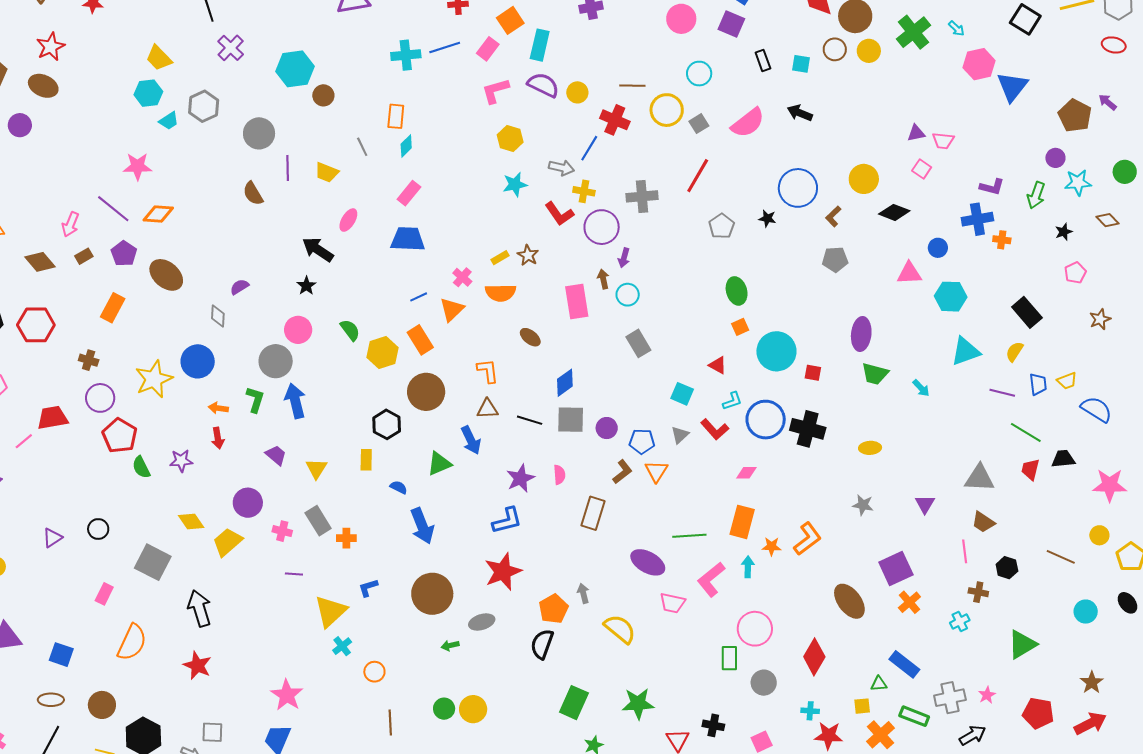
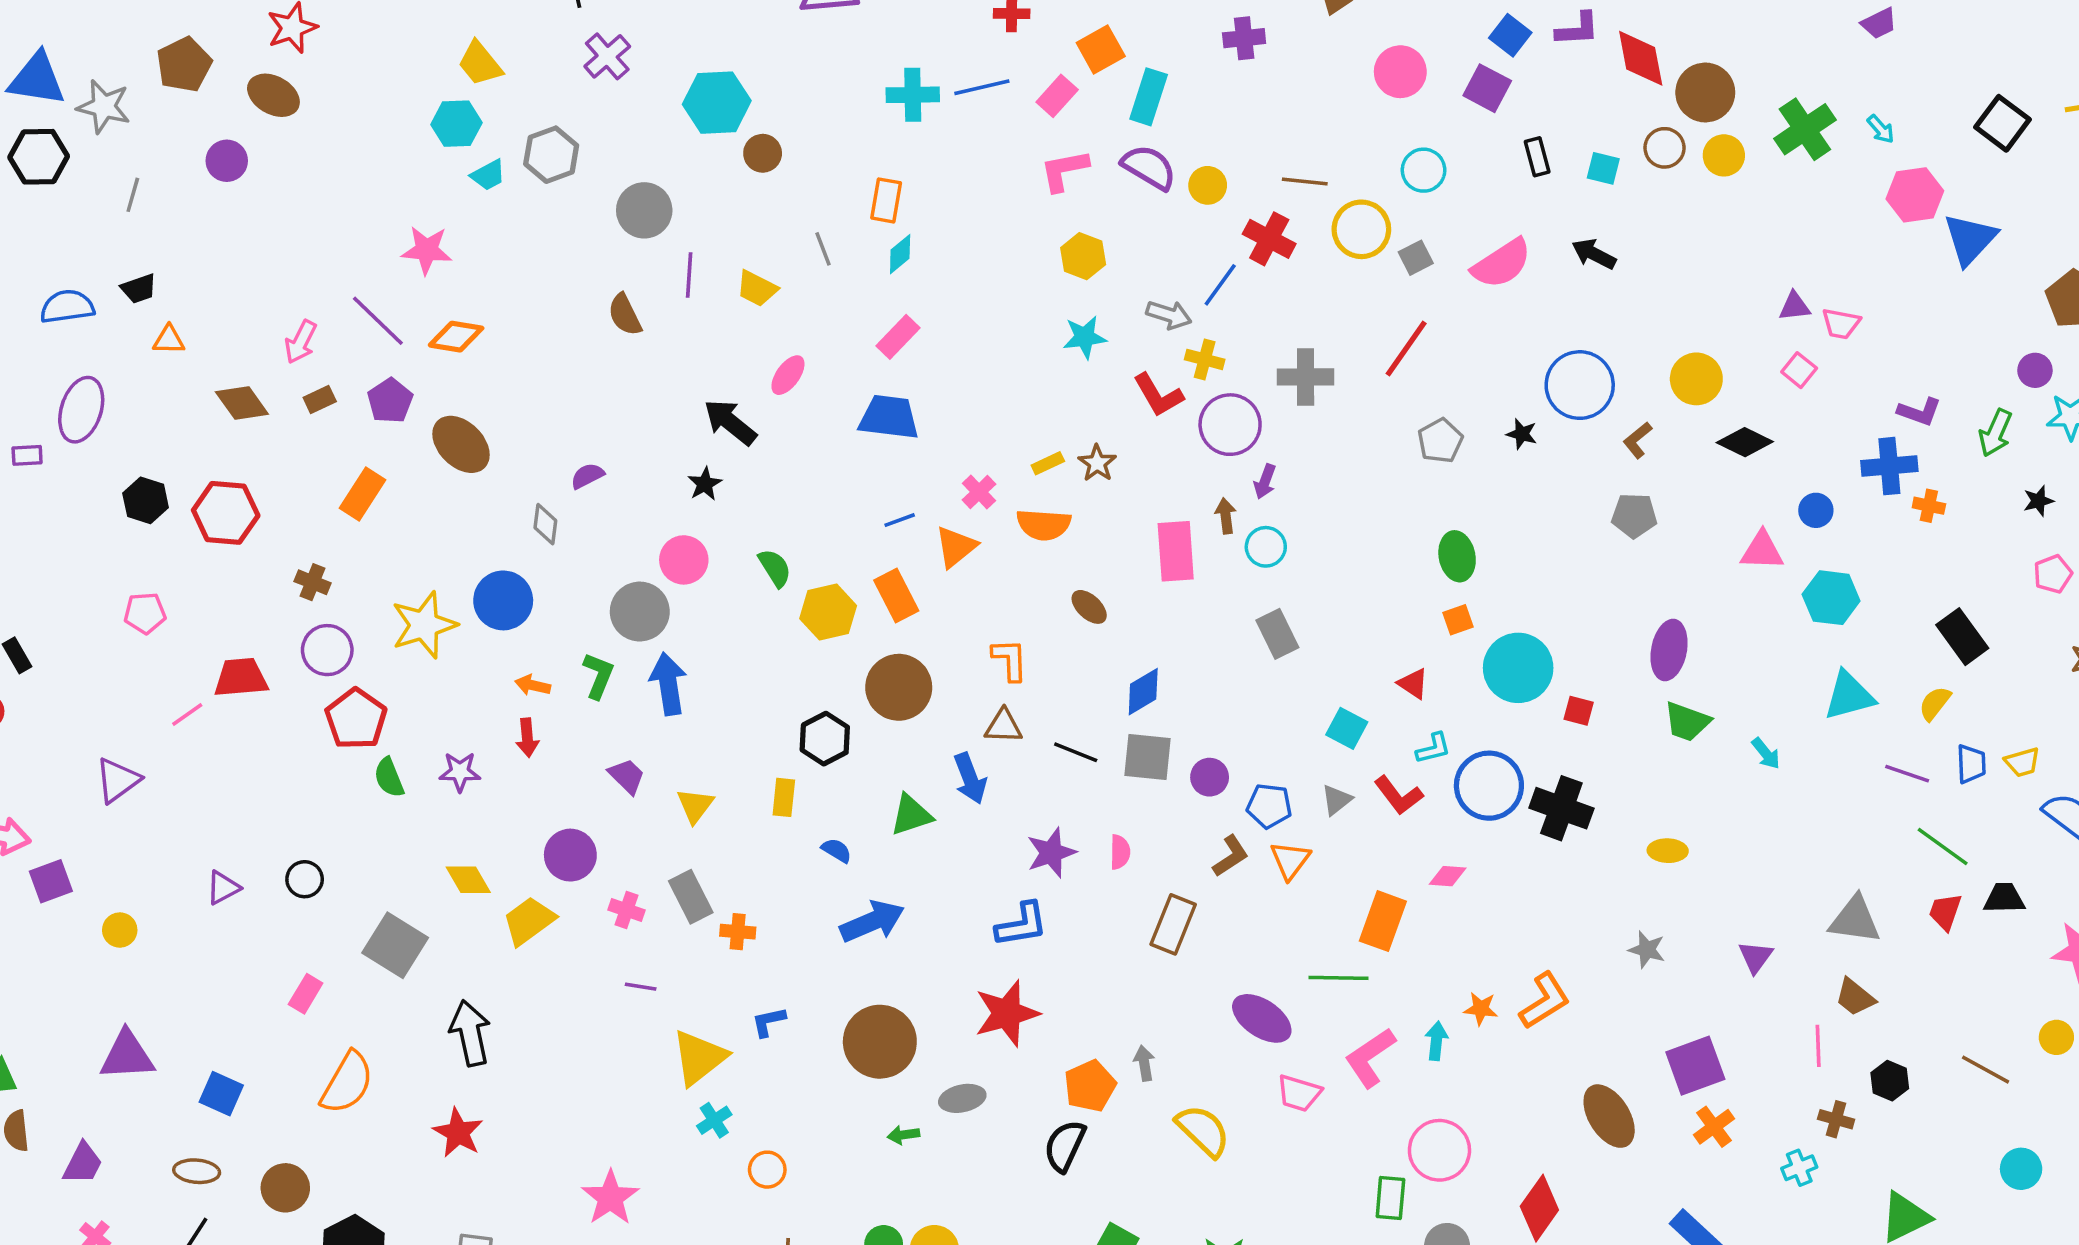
orange rectangle: (742, 522) -> (1383, 921), moved
blue arrow: (422, 526) -> (872, 921), turned -96

